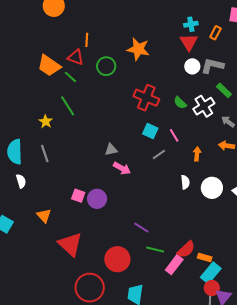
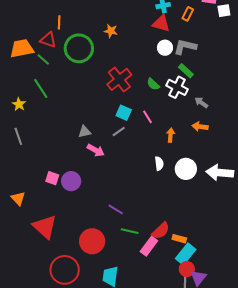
red triangle: (189, 42) -> (161, 23), turned -42
orange star: (138, 49) -> (111, 31), size x0.6
orange trapezoid: (49, 66) -> (22, 48), turned 135
green circle: (106, 66) -> (79, 48), size x1.5
green rectangle: (224, 90) -> (186, 71), moved
red cross: (146, 98) -> (119, 79), turned 30
white cross: (204, 106) -> (177, 87), turned -30
gray line: (159, 155) -> (119, 131), moved

